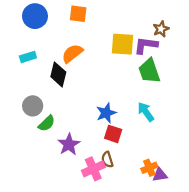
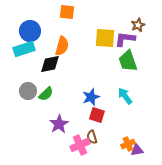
blue circle: (35, 16) -> (30, 31), moved
orange semicircle: (72, 53) -> (62, 46), turned 144
cyan rectangle: (28, 57) -> (24, 49), size x1.5
black diamond: (58, 74) -> (50, 64), turned 65
green semicircle: (47, 123) -> (46, 94), moved

